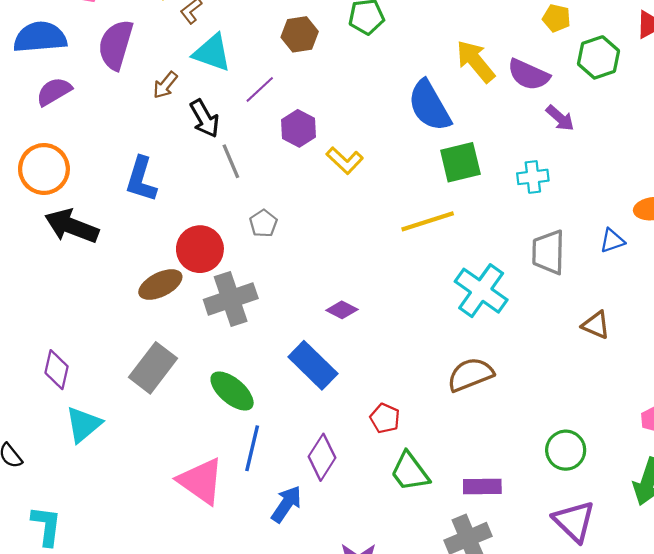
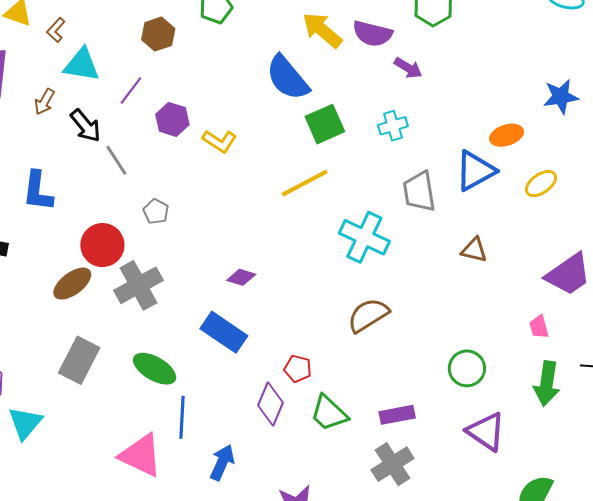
blue triangle: (612, 241) -> (475, 171), size x1.8
purple diamond: (322, 457) -> (270, 404), moved

